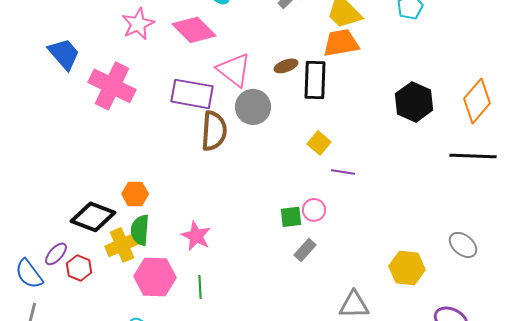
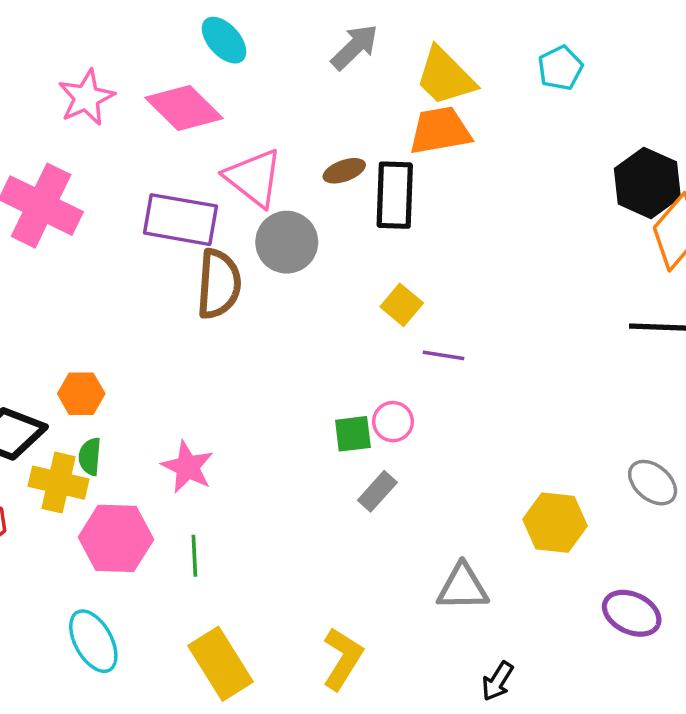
black hexagon: (414, 102) -> (647, 183), moved
green semicircle: (140, 230) -> (90, 456), size x0.7
yellow cross: (122, 245) -> (58, 483), turned 36

